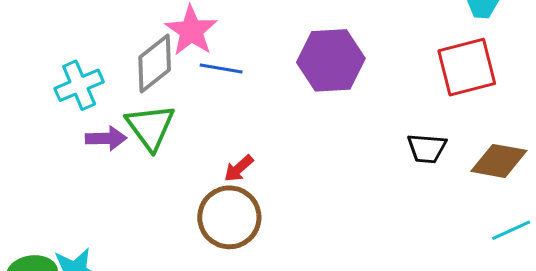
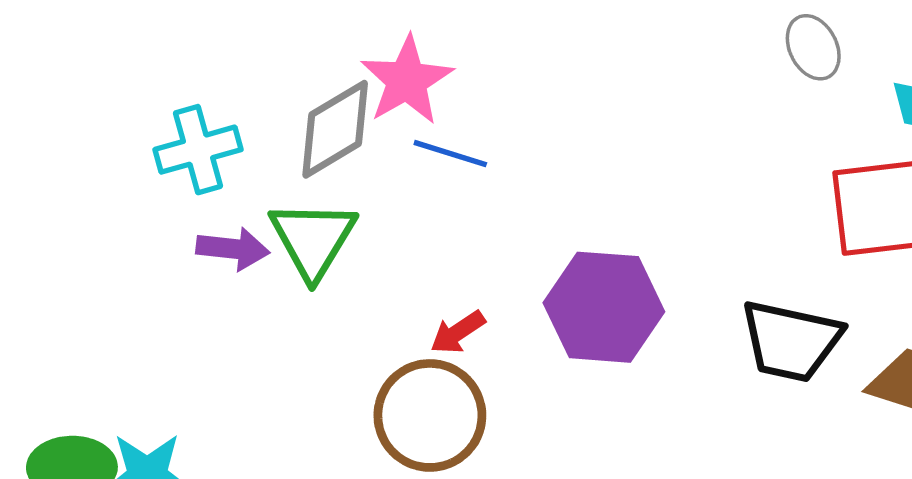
purple hexagon: (331, 60) -> (604, 307), moved
black trapezoid: (427, 148) -> (791, 341), size x1.5

